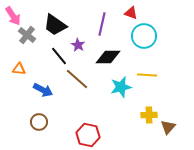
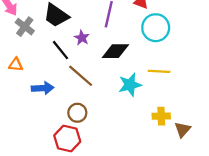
blue arrow: (43, 90) -> (43, 88), turned -30
brown circle: (39, 122) -> (77, 113), moved
red hexagon: (88, 135) -> (67, 139), moved

